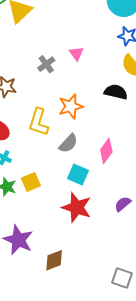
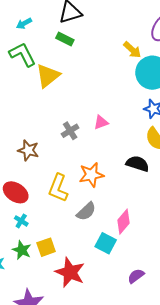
pink triangle: (76, 53) -> (101, 122), turned 42
cyan square: (78, 174) -> (106, 243), moved
red star: (77, 207) -> (70, 272), moved

